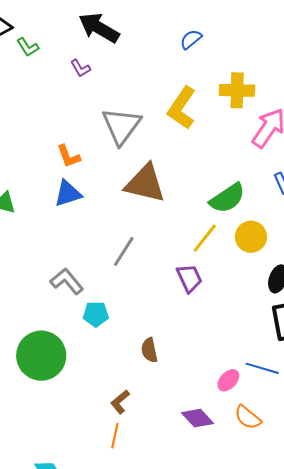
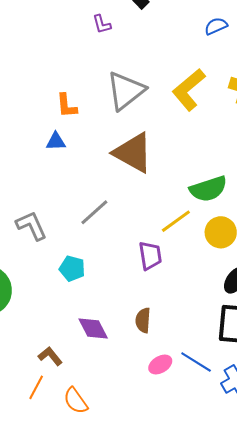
blue triangle: (68, 193) -> (56, 141), size x0.7
cyan pentagon: (96, 314) -> (72, 269), moved
brown semicircle: (149, 350) -> (143, 320), moved
brown L-shape: (120, 402) -> (50, 356), turned 75
orange semicircle: (248, 417) -> (76, 401), moved
purple diamond: (197, 418) -> (93, 329), moved

